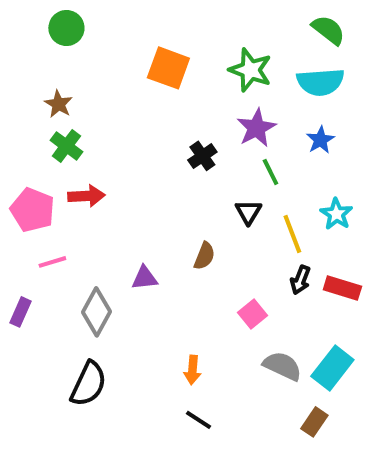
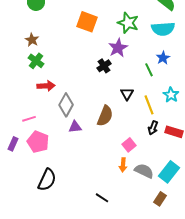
purple star: (256, 128) -> (118, 48), moved
green line: (270, 172) -> (149, 70), moved
pink pentagon: (32, 210) -> (38, 142), moved
brown semicircle: (204, 256) -> (105, 116), size x1.5
gray diamond: (96, 312) -> (66, 105), moved
orange arrow: (192, 370) -> (123, 165), moved

